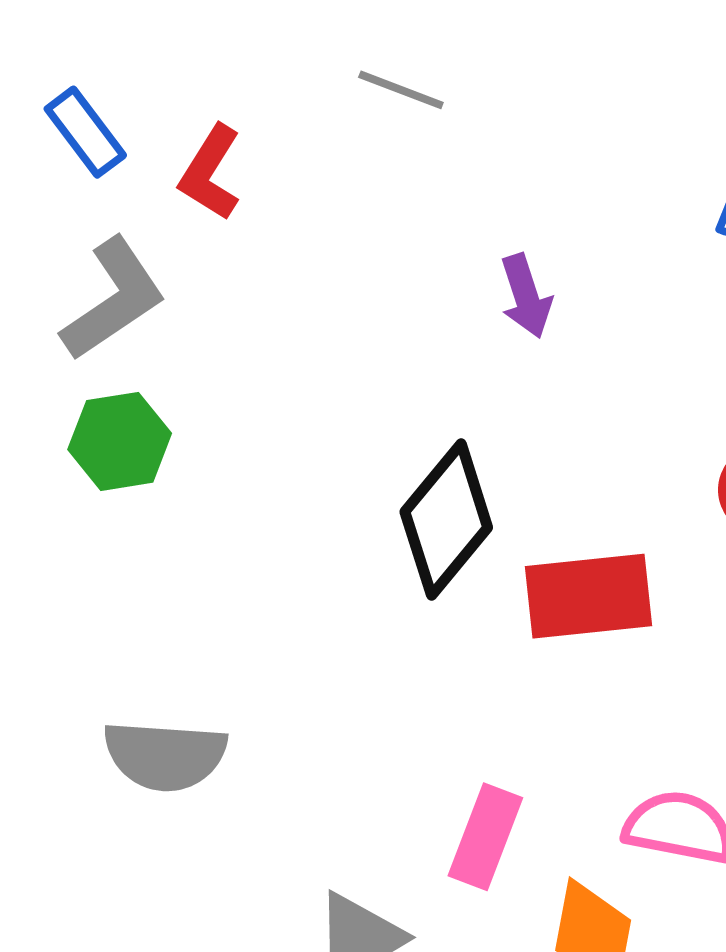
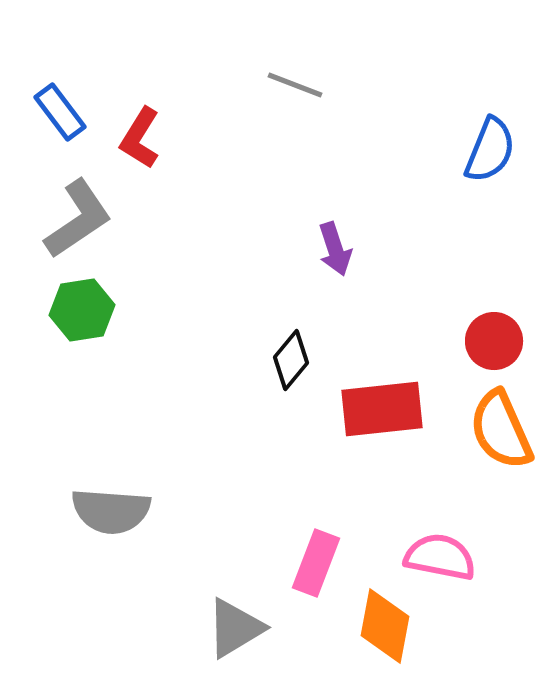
gray line: (401, 90) -> (295, 85), moved
purple arrow: (526, 296) -> (335, 249), moved
black diamond: (446, 520) -> (291, 360), size x0.6

